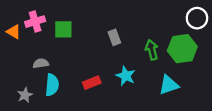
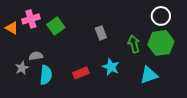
white circle: (197, 18) -> (161, 16), moved
green square: (63, 29) -> (56, 26), turned -36
gray star: (25, 95) -> (22, 68), moved

